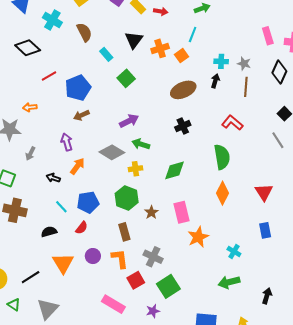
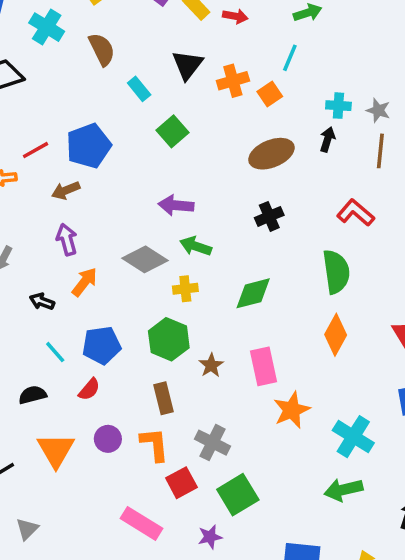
red line: (49, 76) -> (35, 150), moved
brown arrow: (81, 115) -> (66, 190), moved
purple arrow: (129, 121) -> (176, 205), turned -150
cyan cross: (234, 252) -> (353, 437), size x1.6
gray triangle: (48, 309) -> (27, 529), size x0.6

